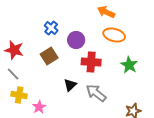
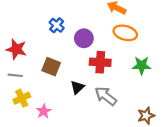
brown square: (49, 56) -> (51, 67), moved, turned -36
green star: (129, 65) -> (142, 66), turned -30
gray line: (13, 74) -> (15, 75), turned -40
yellow cross: (19, 95) -> (22, 98), turned -35

